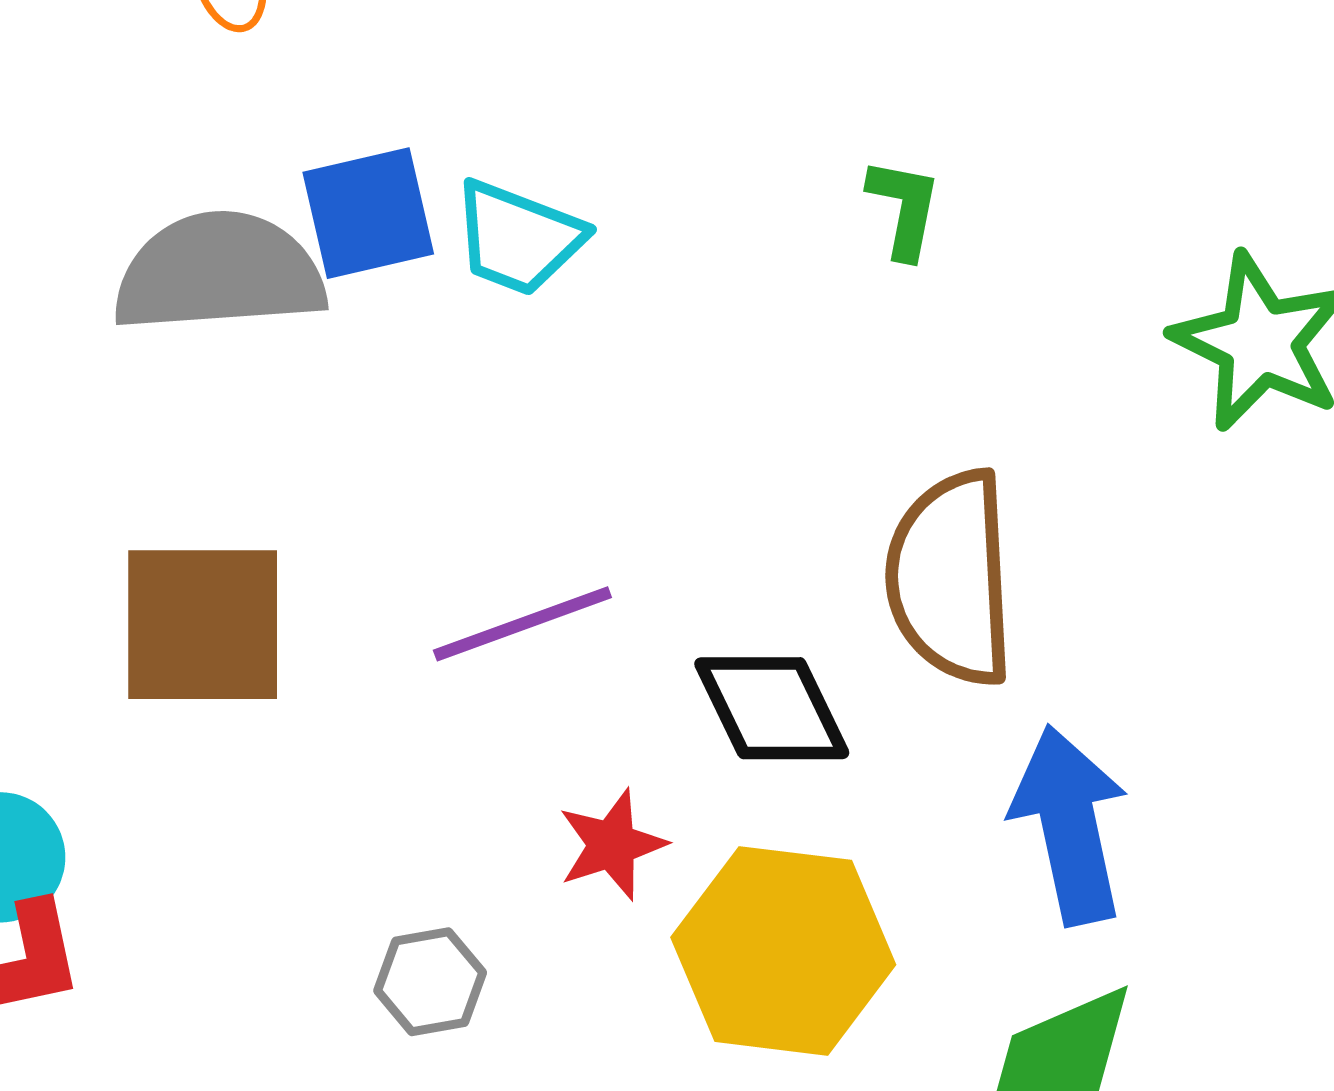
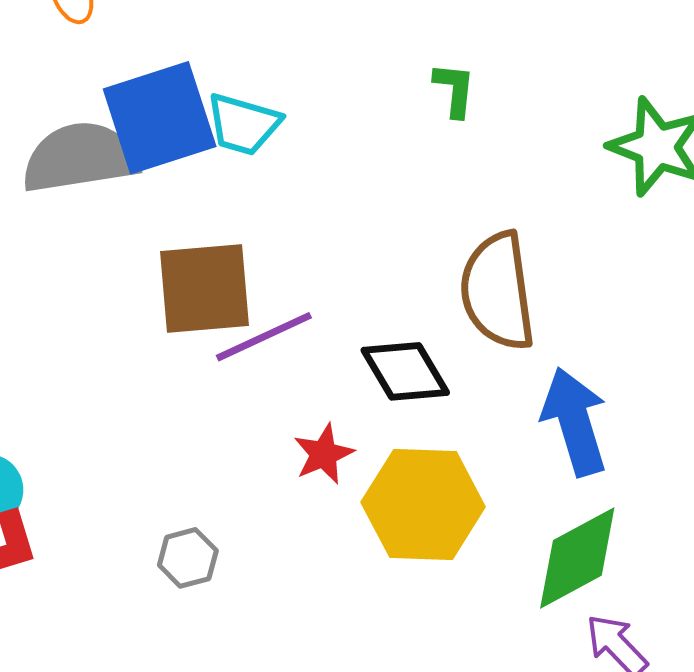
blue square: (368, 213) -> (160, 118), size x1.5
brown square: (203, 625) -> (204, 288), moved
gray hexagon: (430, 982) -> (188, 558), moved

